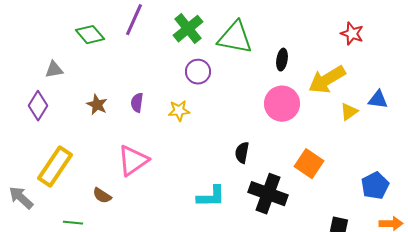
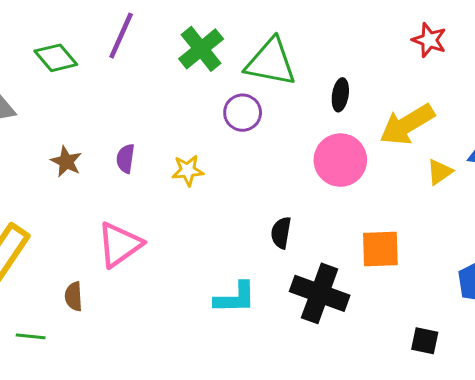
red star: (352, 34) -> (429, 40), moved
purple circle: (198, 72) -> (243, 113), moved
orange square: (309, 164) -> (380, 249), turned -36
brown semicircle: (102, 196) -> (74, 296), turned 54

